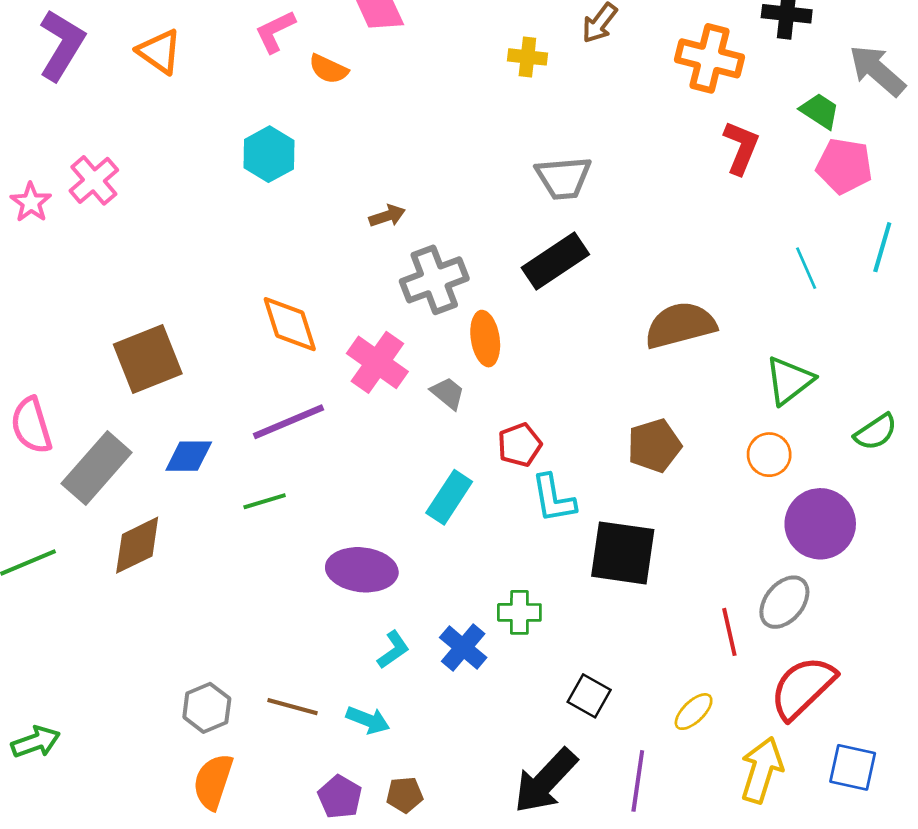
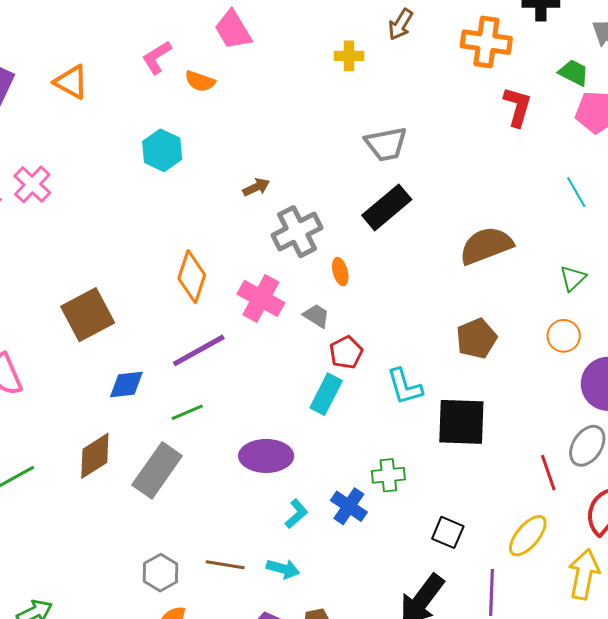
orange diamond: (290, 324) -> (192, 277), turned 42
orange ellipse: (485, 339) -> (340, 272), size x0.7
green triangle: (789, 380) -> (573, 278), size x0.7
red pentagon: (520, 445) -> (346, 352), moved
gray rectangle: (97, 468) -> (157, 470), moved
yellow ellipse: (694, 712) -> (528, 536), size x1.4

